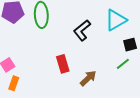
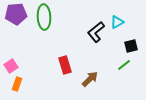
cyan triangle: (116, 20) -> (117, 22), size x0.6
black L-shape: (82, 30) -> (96, 32), moved

